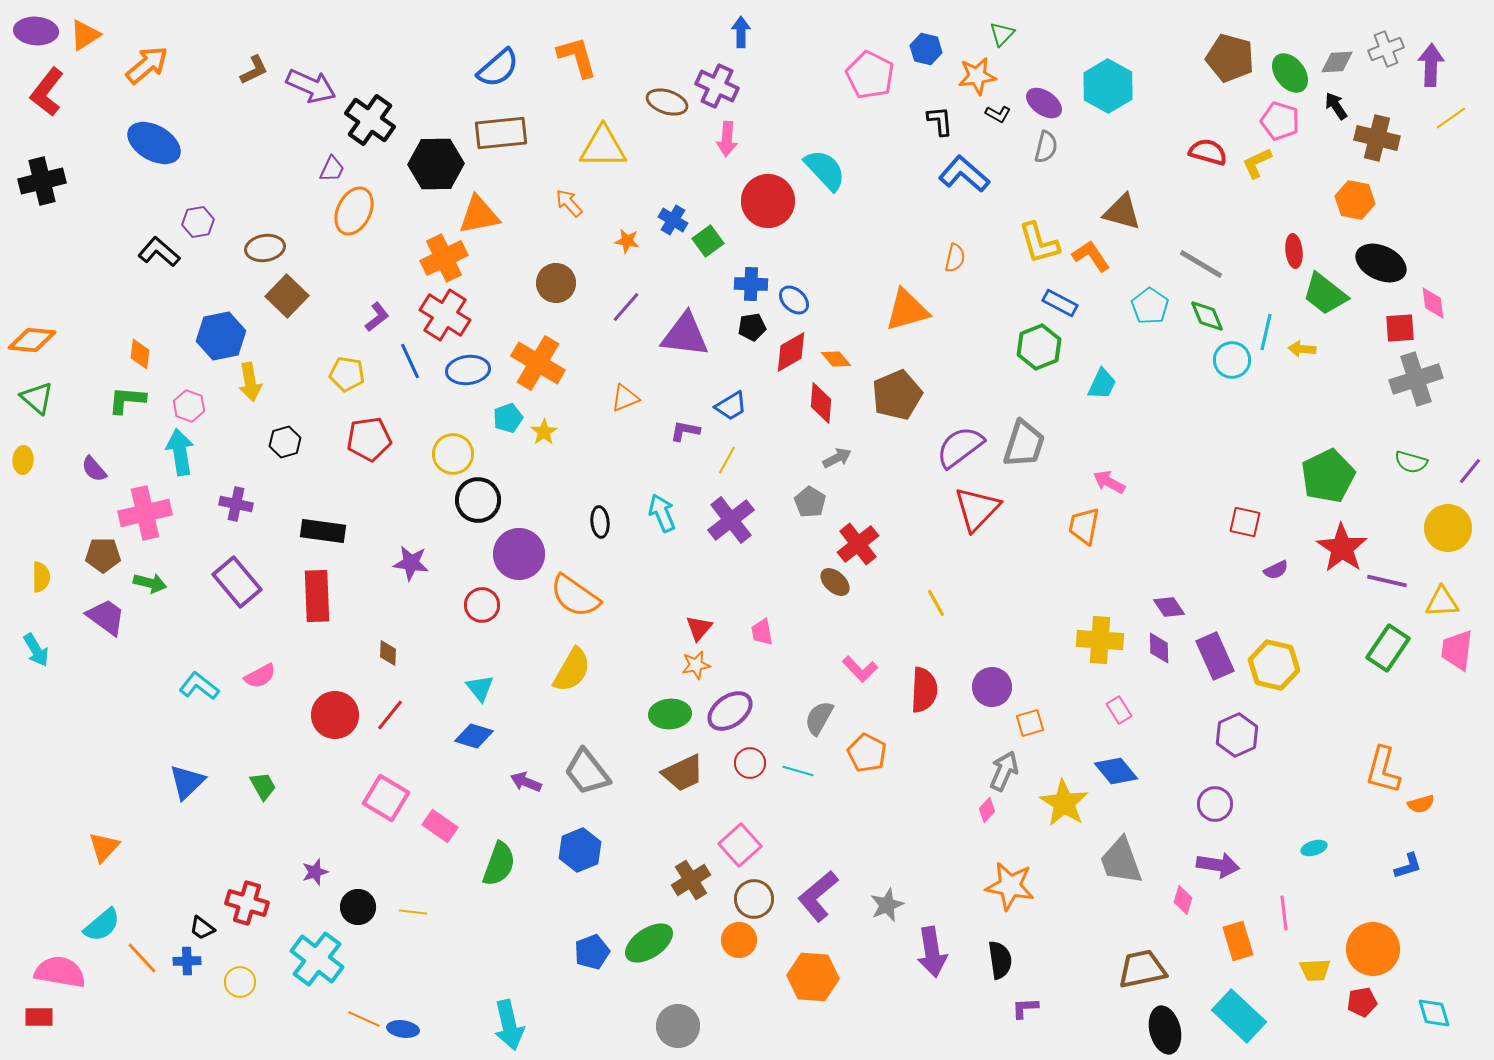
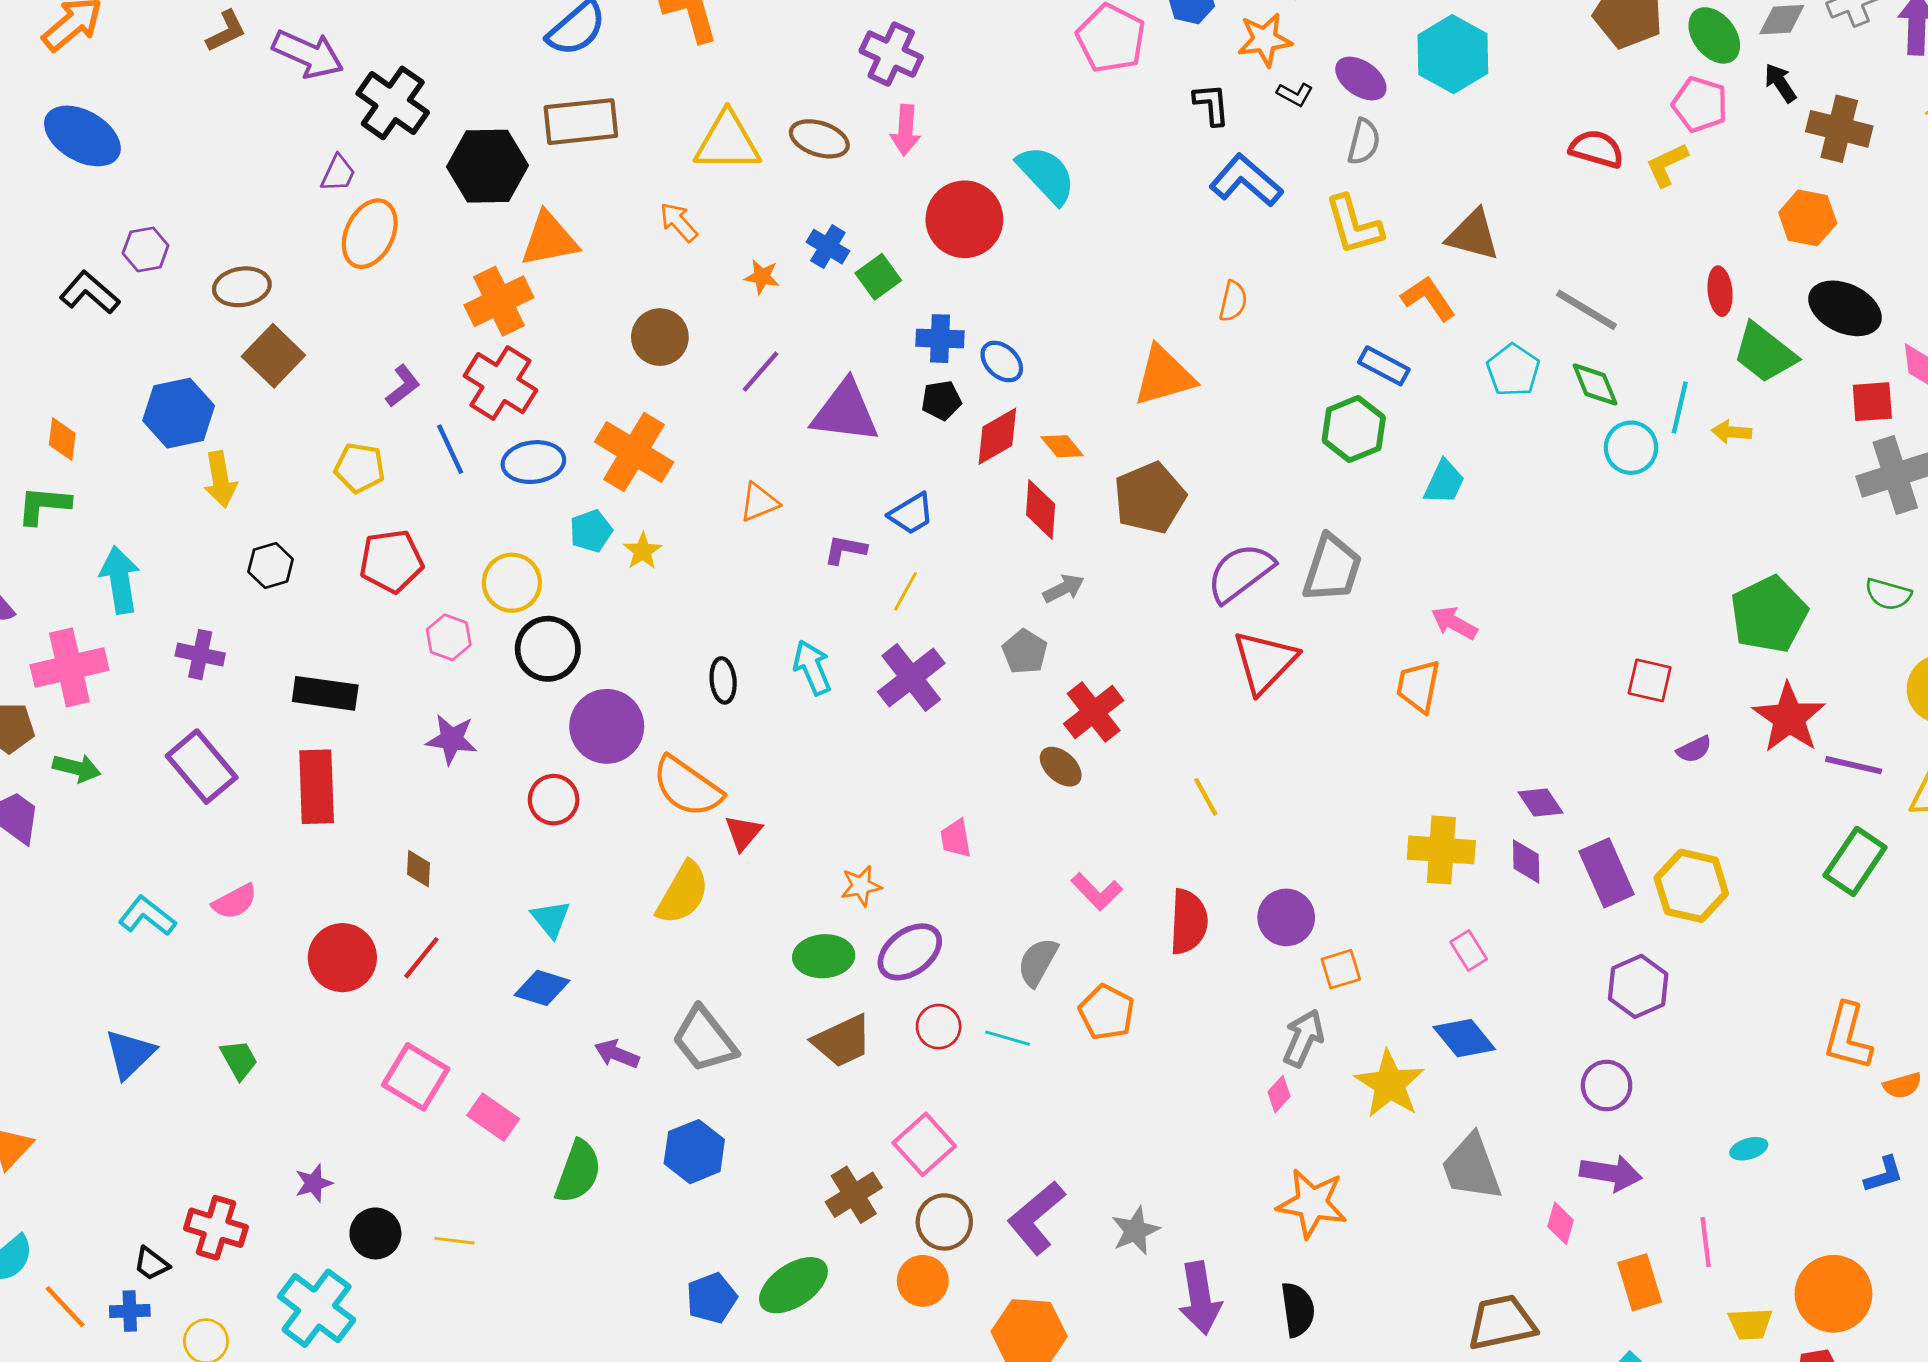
brown ellipse: (667, 102) -> (819, 139), moved
yellow L-shape: (1039, 243) -> (1354, 225), moved
pink hexagon: (189, 406) -> (449, 637), moved
red triangle: (699, 628) -> (743, 833), moved

